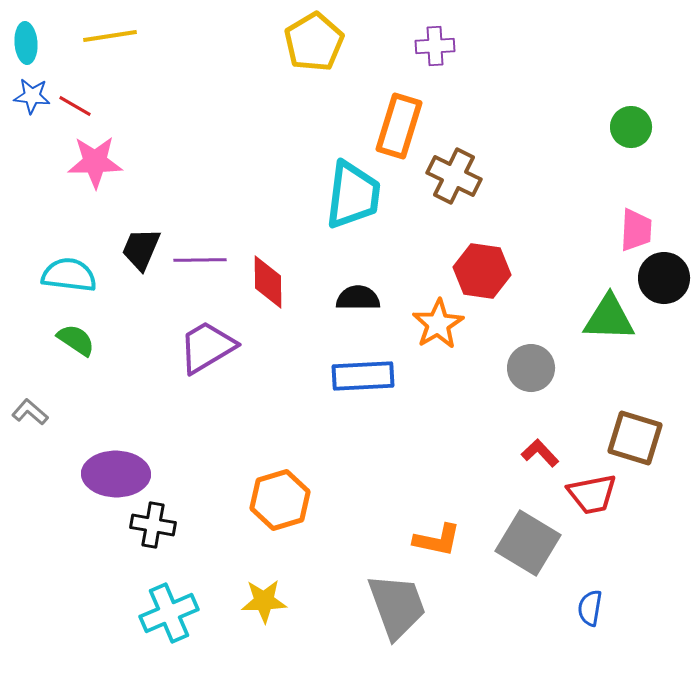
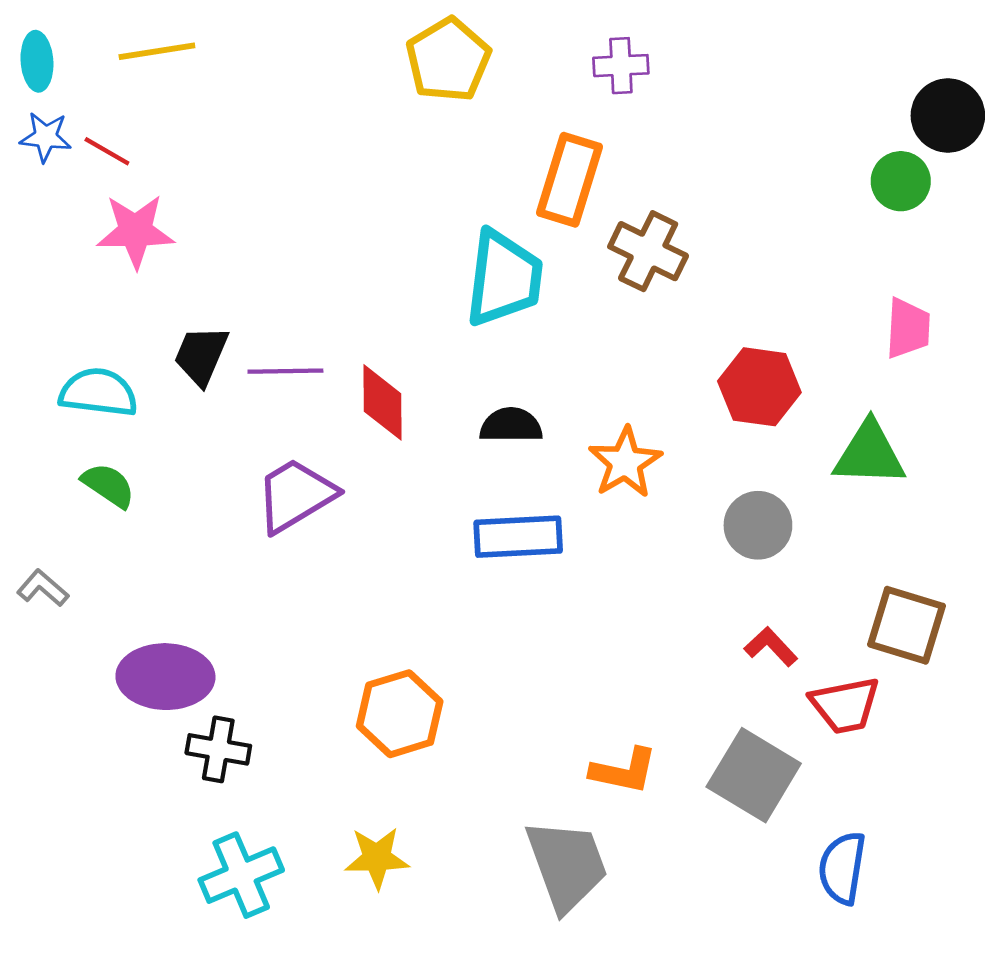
red hexagon: (482, 271) -> (759, 387), moved
black circle: (664, 278) -> (948, 116), moved
blue semicircle: (590, 608) -> (842, 868), size x1.4

